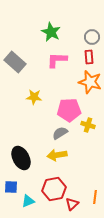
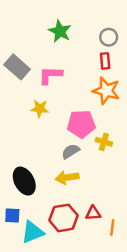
pink L-shape: (57, 60) -> (50, 75), moved
cyan triangle: (28, 201) -> (33, 232), size x1.5
red triangle: (72, 204) -> (93, 213), moved, turned 40

